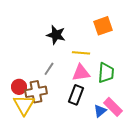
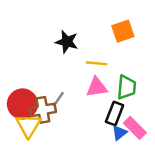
gray line: (49, 69) -> (58, 99), moved
red circle: (19, 87) -> (23, 104), size x1.6
black rectangle: (76, 95) -> (115, 114), moved

